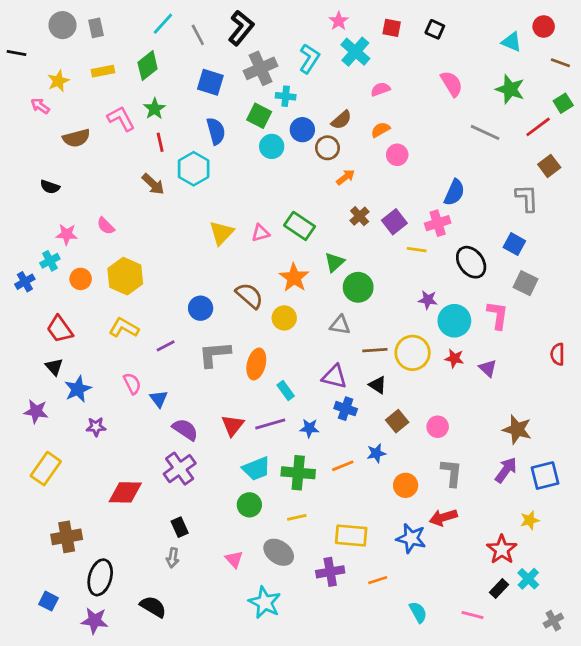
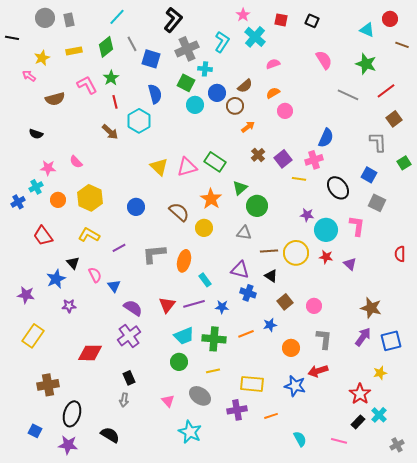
gray line: (198, 35) -> (132, 44), moved
green square: (563, 103) -> (404, 163), moved
yellow triangle: (221, 233) -> (159, 167), turned -30
pink triangle: (261, 233) -> (187, 167), size x1.5
blue circle: (201, 308) -> (136, 207), moved
black triangle: (54, 367) -> (73, 263), moved

